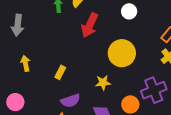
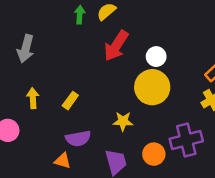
white circle: (129, 11) -> (156, 57), moved
gray arrow: (18, 25) -> (26, 49), moved
yellow arrow: (25, 63) -> (33, 98), moved

